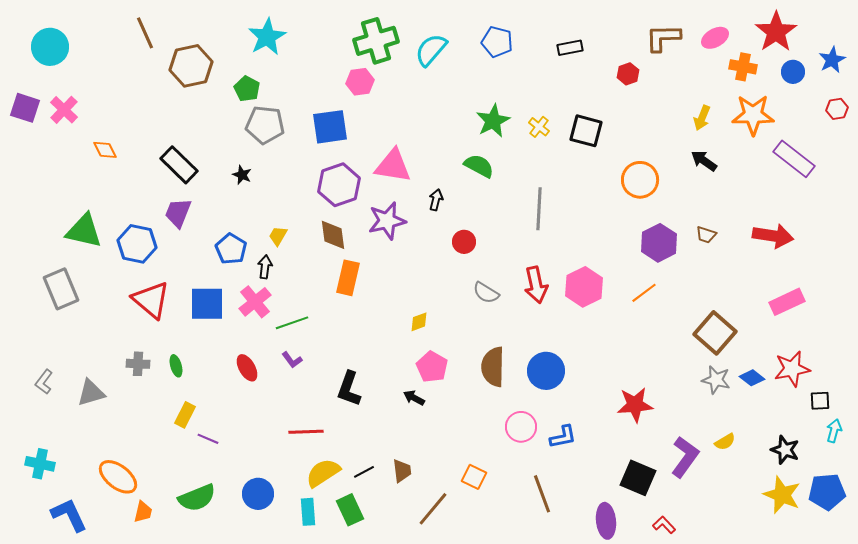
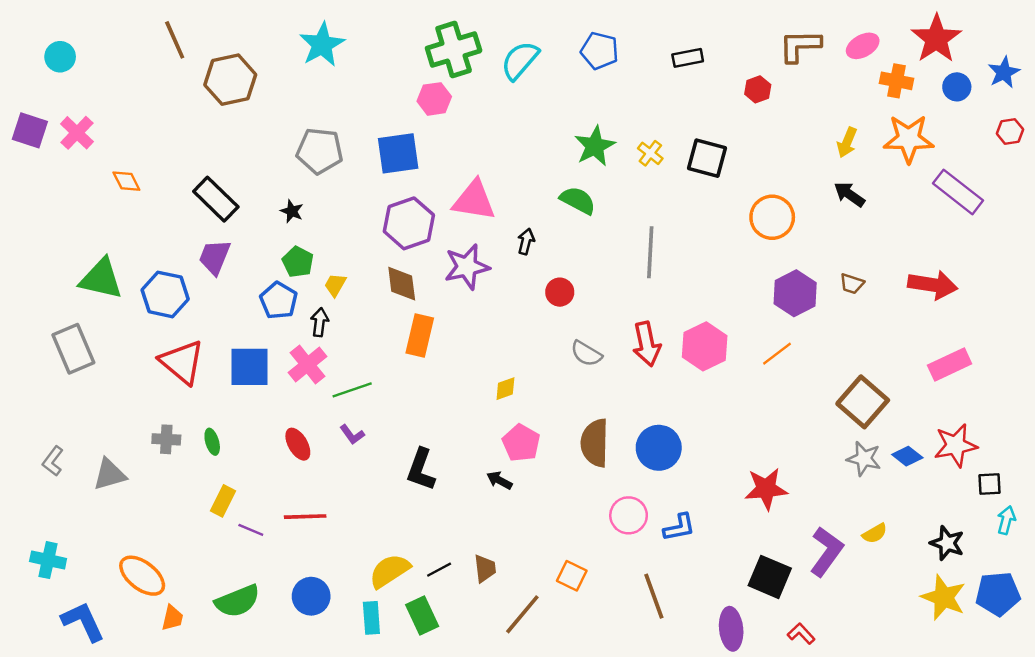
cyan circle: (50, 47) -> (60, 57), size x0.7
green pentagon: (247, 89) -> (298, 262), moved
red line: (306, 432) -> (305, 517), moved

